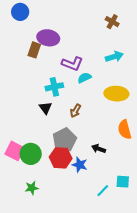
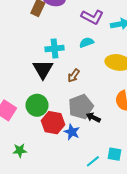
purple L-shape: (72, 64) -> (92, 17), moved
black triangle: (45, 108) -> (43, 69), size x1.5
gray pentagon: (65, 140) -> (81, 107), moved
green circle: (31, 154) -> (37, 105), moved

